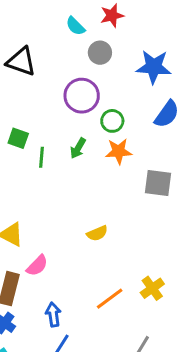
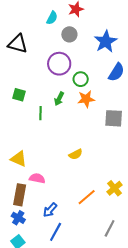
cyan semicircle: (75, 26) -> (52, 18), turned -104
blue star: (154, 67) -> (106, 41), turned -30
green line: (42, 157) -> (40, 113), moved
pink semicircle: (37, 266) -> (37, 178), turned -119
blue arrow: (53, 314) -> (50, 210), turned -126

